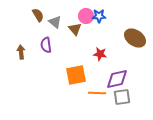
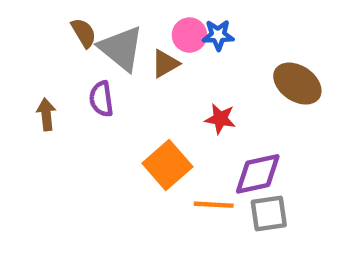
gray triangle: (55, 22) -> (121, 48), size x1.6
brown triangle: (75, 29) -> (165, 64), turned 40
orange square: (76, 75) -> (167, 165), turned -30

